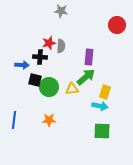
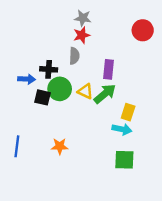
gray star: (61, 11) -> (83, 18), moved
red star: (49, 43) -> (82, 35), moved
green circle: (49, 87) -> (60, 89), moved
yellow triangle: (72, 89) -> (85, 91), moved, turned 32

